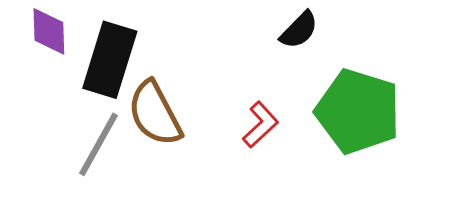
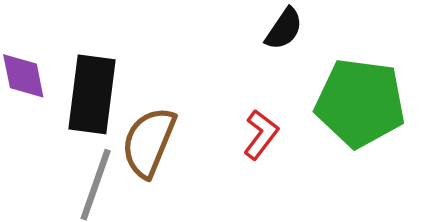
brown semicircle: (155, 114) -> (149, 142), turned 60

